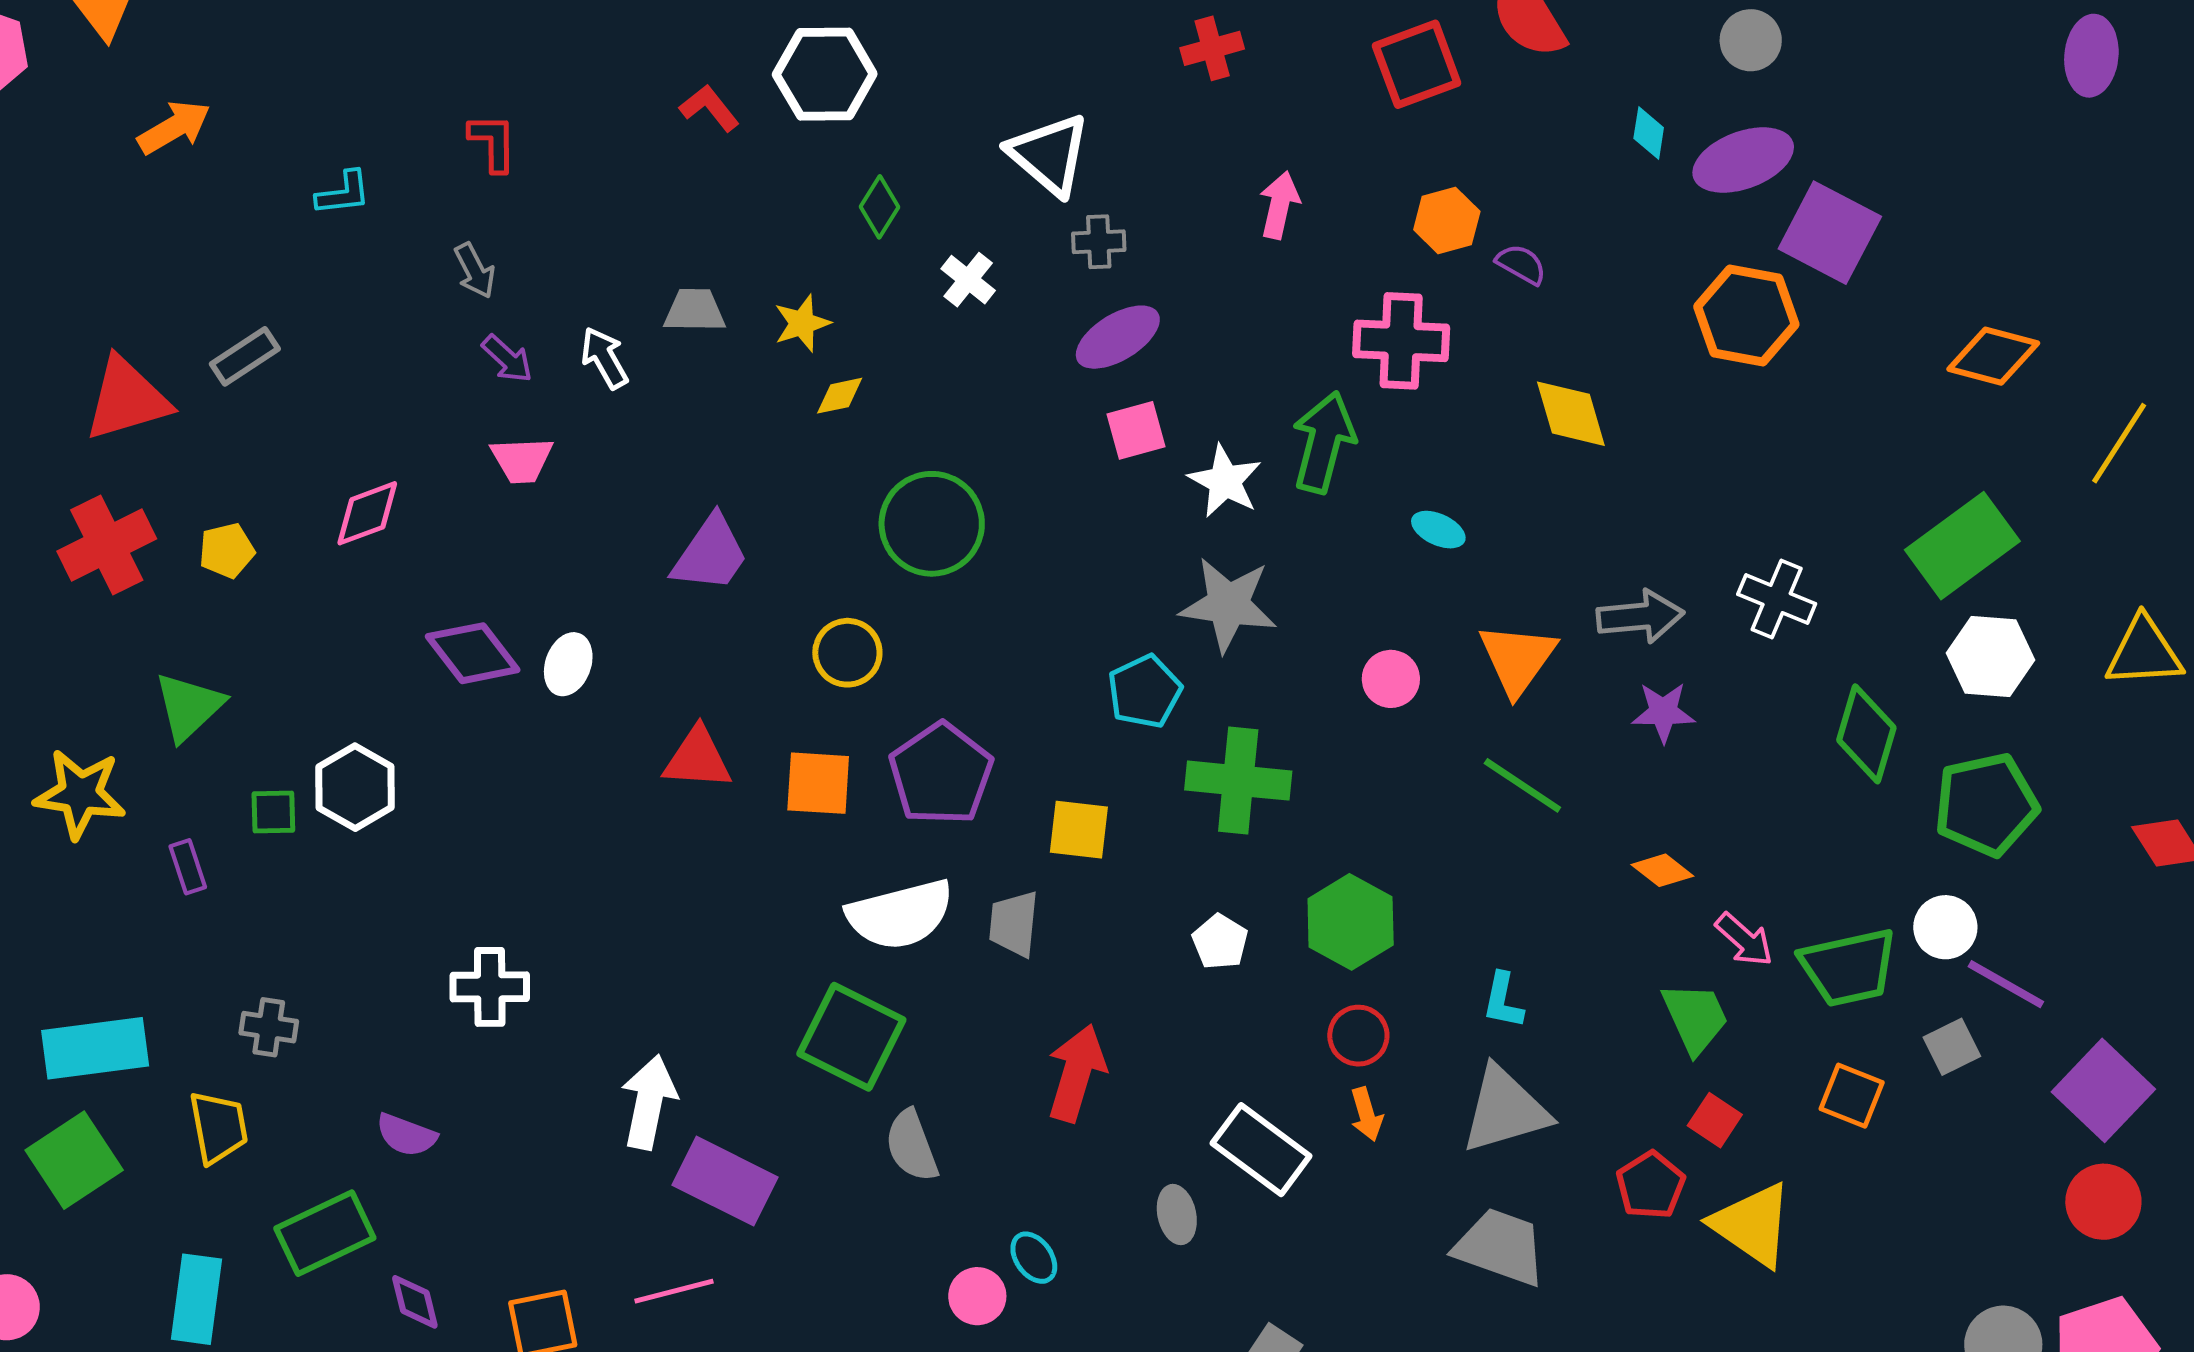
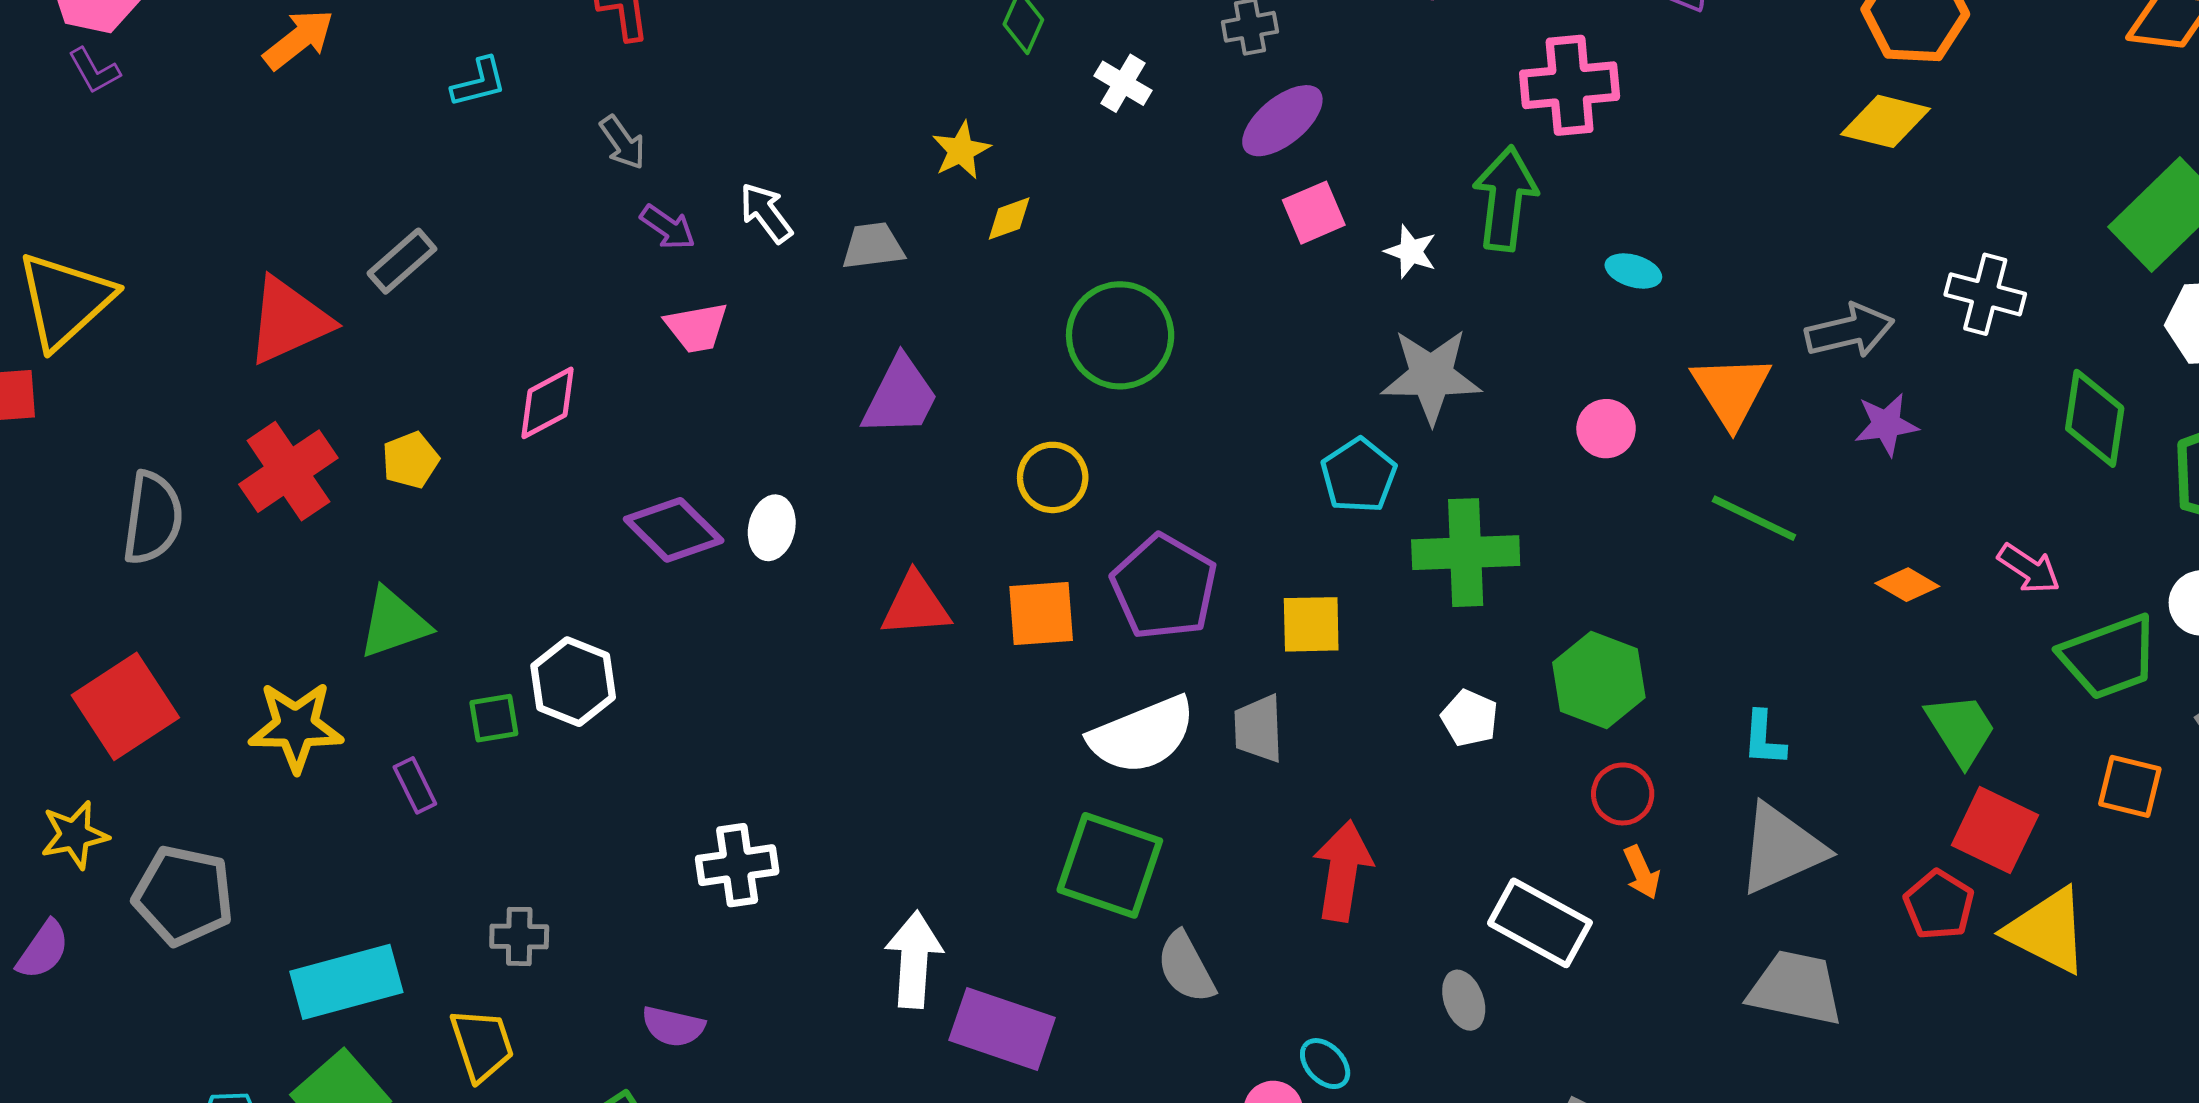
gray trapezoid: (695, 310) -> (873, 246), moved
yellow diamond: (1571, 414) -> (1886, 121), moved, turned -52
white star: (1225, 481) -> (1411, 252), size x0.7
green triangle: (189, 706) -> (394, 623), turned 32
pink arrow: (1744, 940) -> (2029, 569), moved
red square: (1715, 1120) -> (1995, 830), size x1.6

